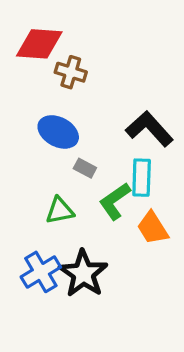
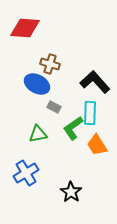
brown cross: (71, 72) -> (50, 64), moved
black star: (83, 274) -> (71, 192), moved, size x0.7

